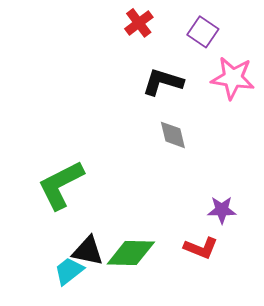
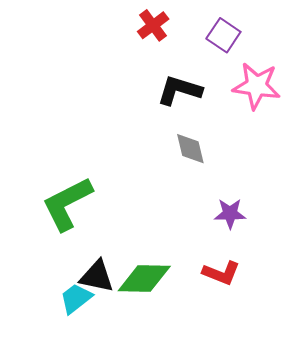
purple star: (222, 210) -> (230, 214), moved

